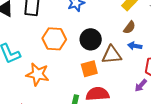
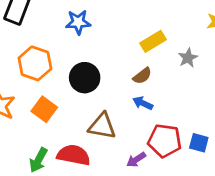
brown triangle: (112, 55) -> (102, 126), moved
orange square: (89, 69) -> (44, 109), moved, turned 36

